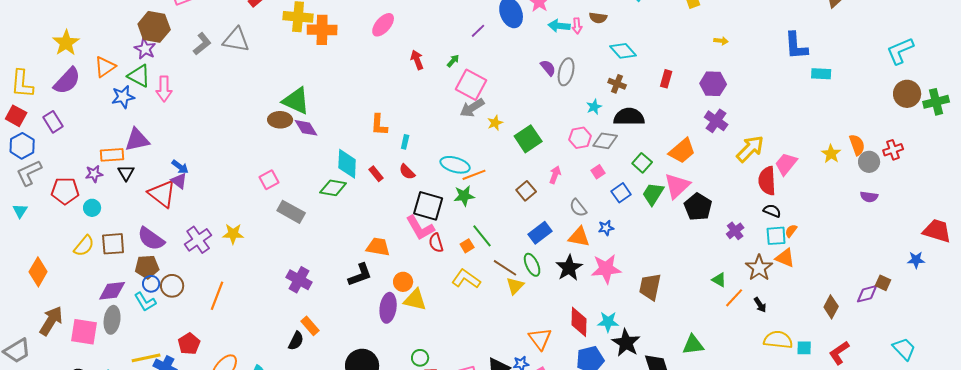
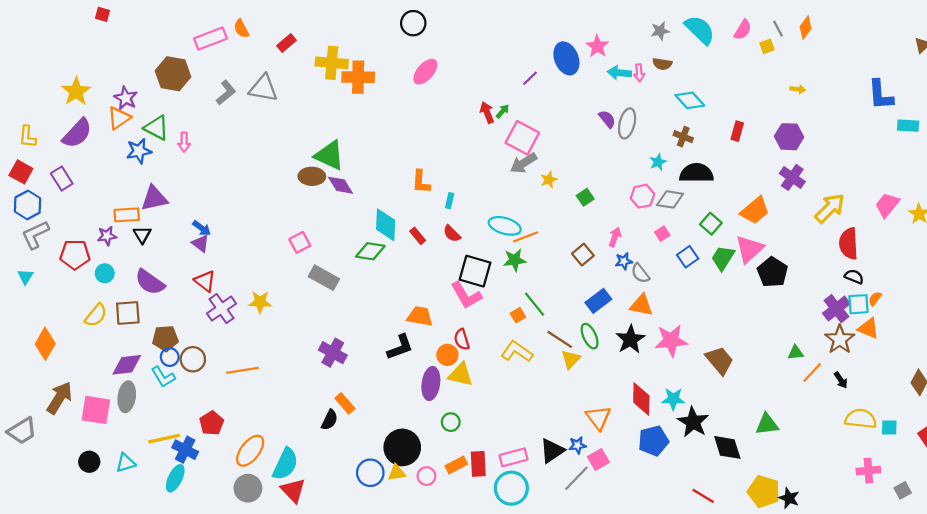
purple star: (145, 49) -> (126, 98), moved
red arrow: (417, 60) -> (487, 112), moved
yellow L-shape: (22, 84) -> (28, 137), size x0.7
pink arrow: (164, 89) -> (184, 142), size x0.7
green square: (528, 139) -> (585, 197), size x0.6
pink trapezoid: (786, 164) -> (887, 205), moved
red triangle: (162, 194) -> (205, 281), moved, size x0.7
blue star: (606, 228) -> (624, 261), moved
purple cross: (735, 231) -> (836, 309), moved, size x1.4
purple semicircle: (151, 239) -> (150, 282), moved
red semicircle: (436, 243) -> (462, 339), moved
green triangle: (719, 280) -> (796, 353), turned -35
brown trapezoid: (650, 287) -> (720, 360), turned 128
orange line: (217, 296) -> (242, 370), turned 60
green circle: (420, 358) -> (451, 422), moved

